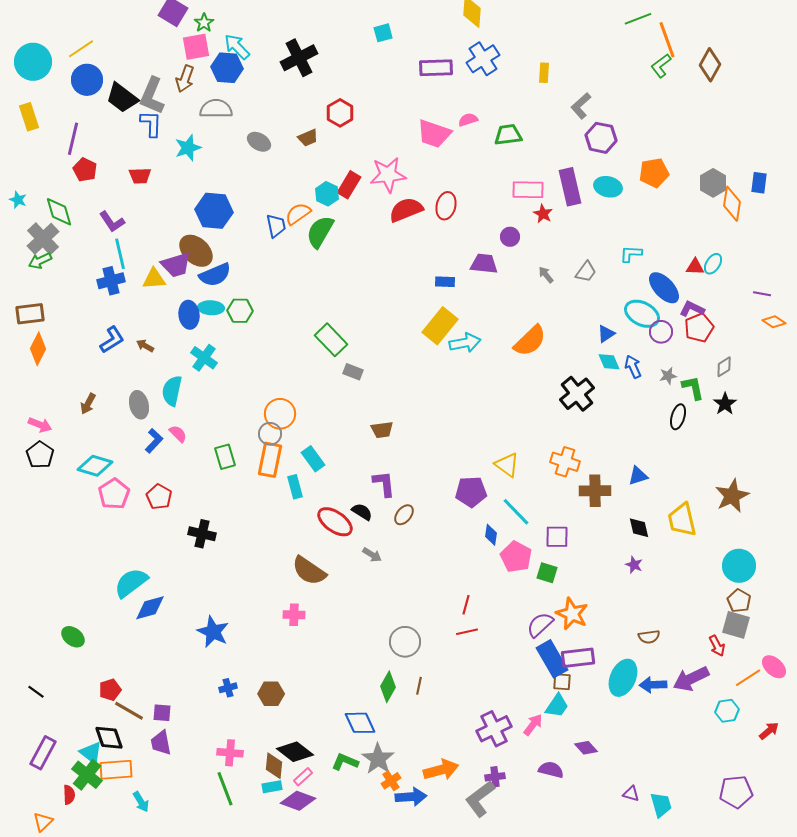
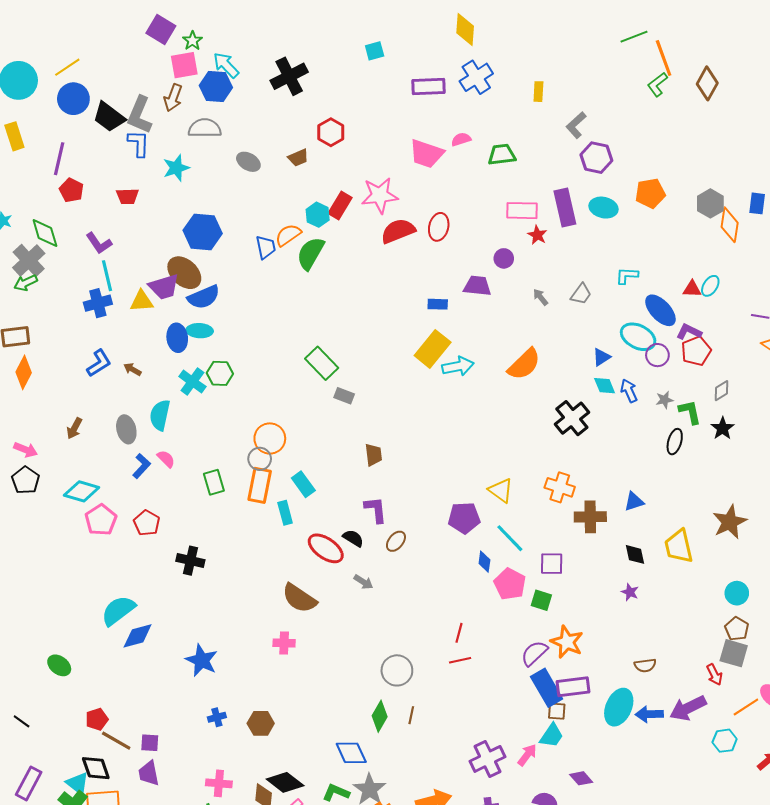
green hexagon: (240, 311) -> (220, 373), moved
brown trapezoid: (382, 430) -> (374, 455), turned -90
cyan circle: (739, 566) -> (737, 593), size x0.7

